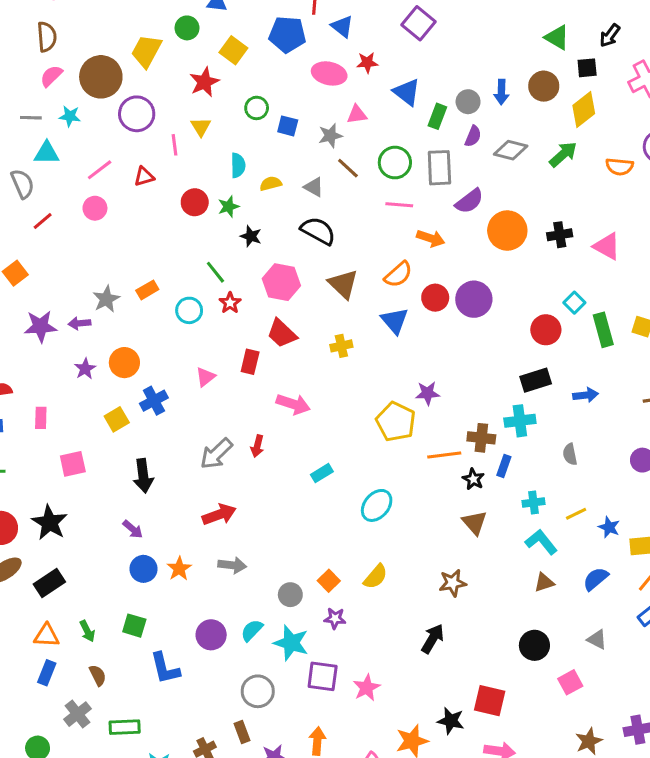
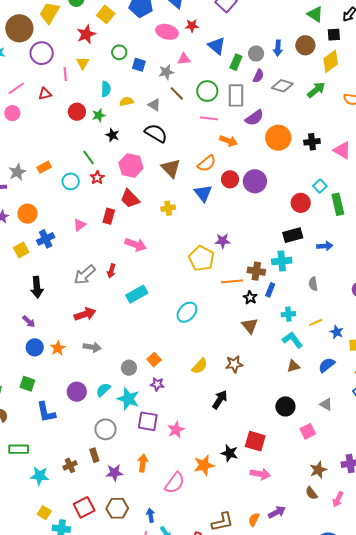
cyan rectangle: (322, 473) -> (137, 294), moved, size x1.5
yellow semicircle: (376, 577) -> (200, 366), moved

